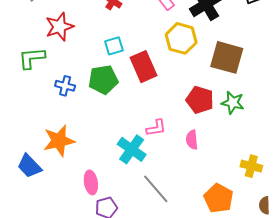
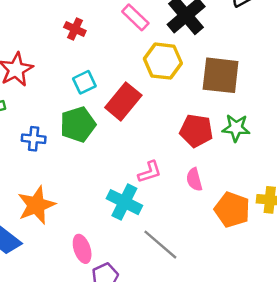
red rectangle: (144, 67) -> (123, 101), turned 72
orange pentagon: (219, 198) -> (232, 210), moved

